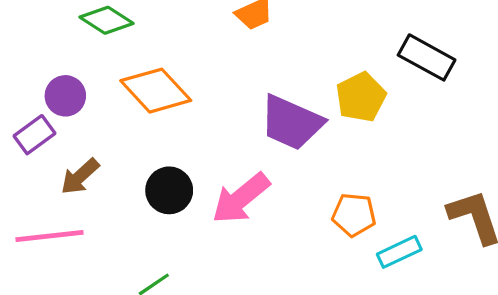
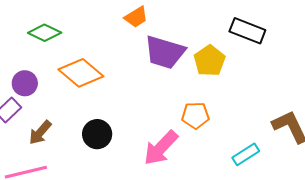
purple trapezoid: (291, 122) -> (165, 52), moved
pink arrow: (241, 198) -> (161, 148), moved
orange pentagon: (354, 215) -> (195, 115), moved

